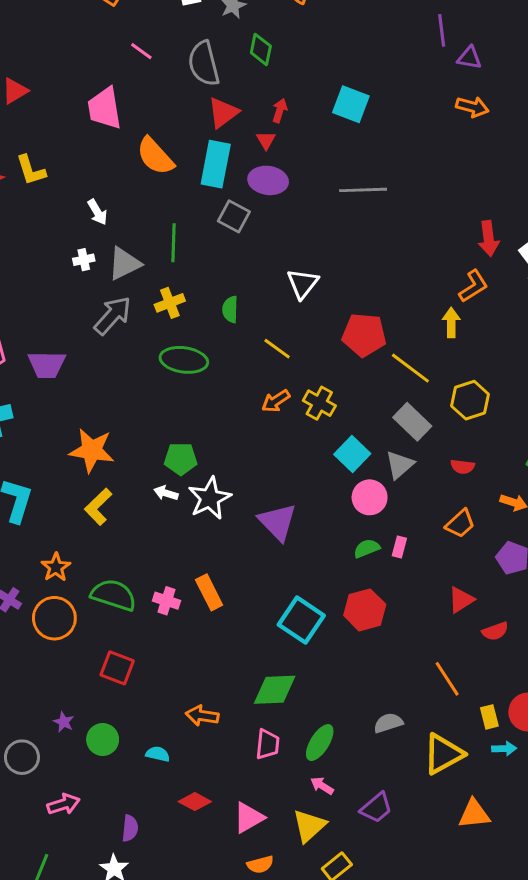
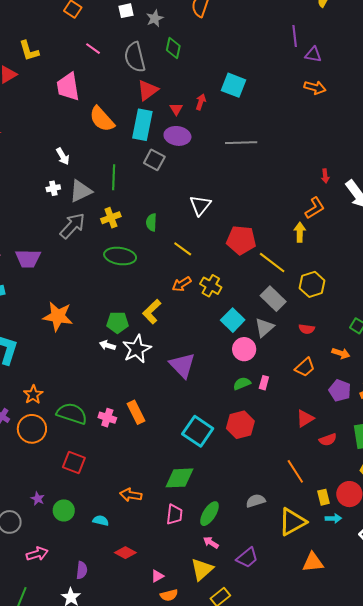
red arrow: (280, 111) -> (201, 102), moved
yellow L-shape: (31, 170) -> (29, 51), moved
red arrow: (489, 239) -> (325, 176), size x0.6
yellow L-shape: (98, 507) -> (152, 312), moved
pink triangle: (249, 818) -> (157, 576), moved, size x0.6

